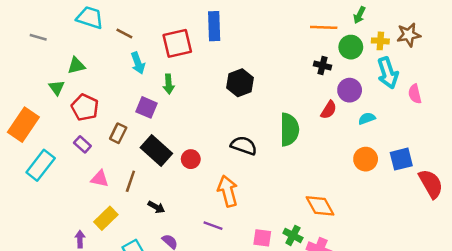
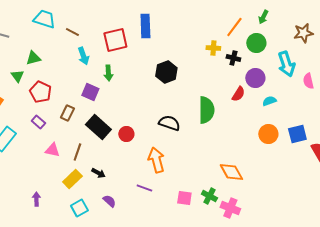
orange line: (324, 27) -> (234, 27), turned -55
yellow cross: (380, 41) -> (213, 48), moved
yellow rectangle: (106, 218) -> (72, 179), moved

